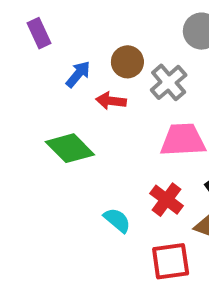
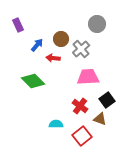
cyan semicircle: (117, 220) -> (56, 124), moved, turned -40
red square: (171, 261) -> (82, 136), turned -30

